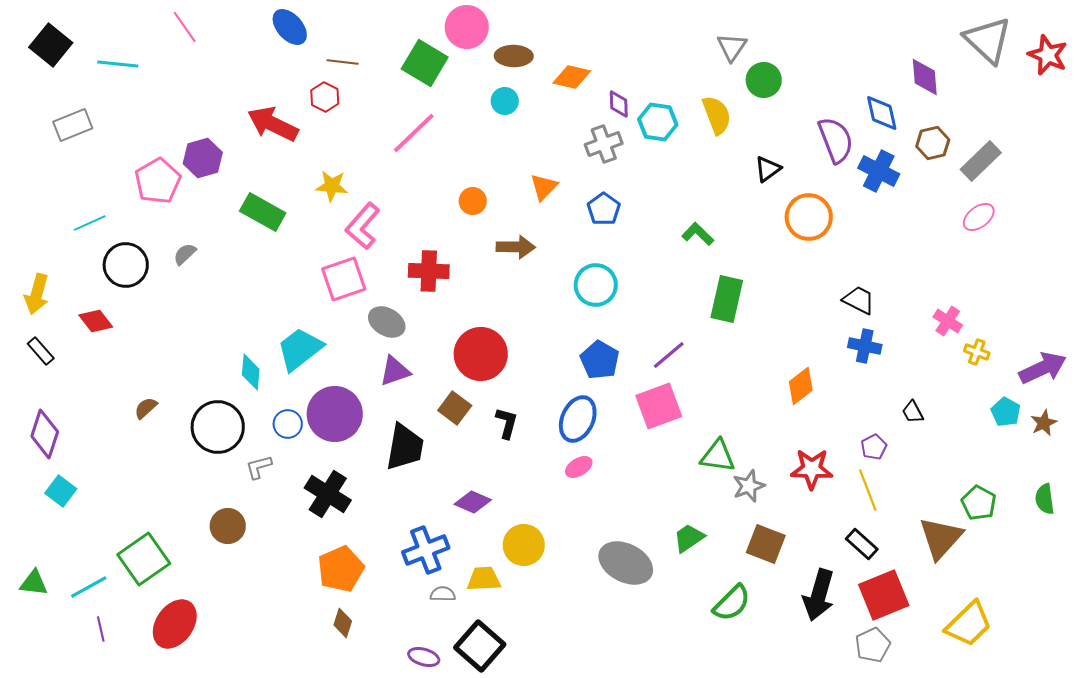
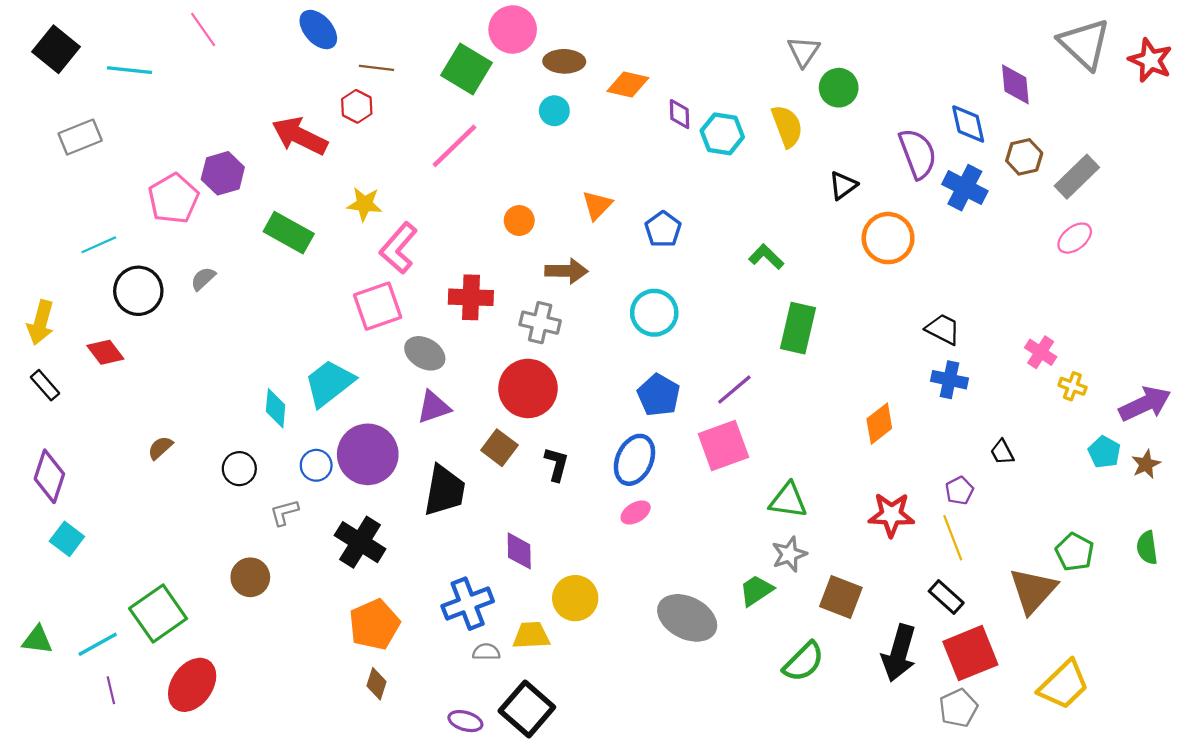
gray cross: (604, 144) -> (540, 323), moved, turned 33
black circle: (218, 427) -> (239, 469), size x0.6
gray star: (749, 486) -> (789, 554), moved
purple diamond: (473, 502) -> (519, 551), turned 66

